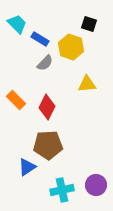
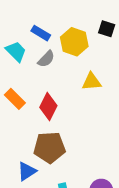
cyan trapezoid: (17, 24) -> (16, 51), moved
black square: (89, 24) -> (107, 29), moved

